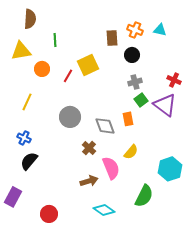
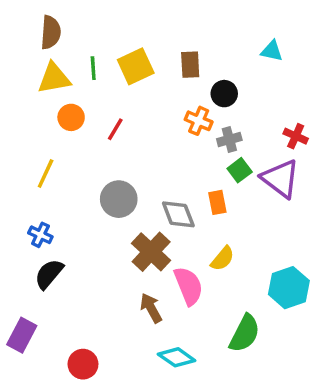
orange cross: (135, 30) -> (199, 121), moved
yellow triangle: (21, 51) -> (54, 78), moved
yellow square: (88, 65) -> (136, 66), moved
brown cross: (89, 148) -> (151, 252), size x1.6
brown arrow: (89, 181) -> (151, 308), turned -102

